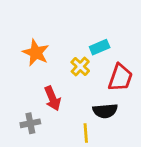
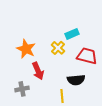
orange star: (36, 53) -> (26, 49), moved
red trapezoid: (120, 78) -> (87, 56), turned -95

